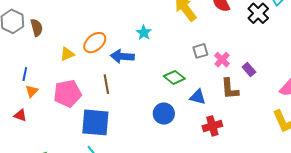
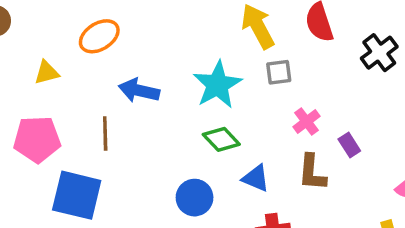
cyan star: (144, 33) -> (217, 85), moved, size x1.8
orange ellipse: (95, 43) -> (99, 36), moved
gray square: (200, 51) -> (279, 72), moved

